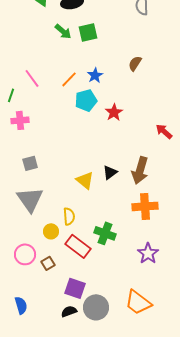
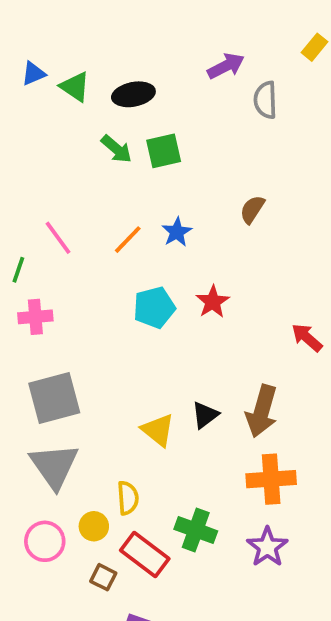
cyan pentagon: (86, 100) -> (154, 307), moved
gray square: (30, 163) -> (54, 398), size x1.8
purple star: (148, 253) -> (267, 547), moved
pink circle: (25, 254) -> (45, 541), moved
brown square: (48, 263) -> (103, 577), moved, turned -32

